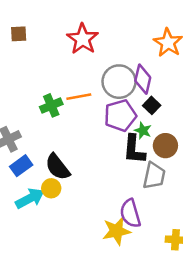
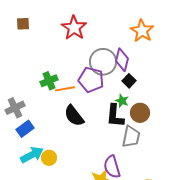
orange line: (79, 97) -> (65, 89), moved
purple pentagon: (120, 115) -> (91, 80), moved, turned 30
black semicircle: (58, 167) -> (74, 116), moved
yellow circle: (51, 188) -> (49, 158), moved

